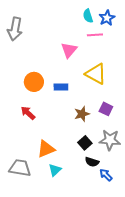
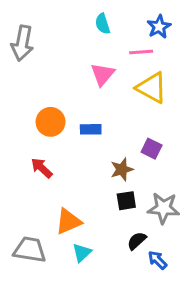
cyan semicircle: (88, 16) -> (103, 24), moved
yellow triangle: (96, 74) -> (152, 88), moved
purple square: (106, 109) -> (152, 149), moved
black square: (85, 143) -> (126, 201), moved, turned 32
black semicircle: (92, 162) -> (137, 241), turned 120

